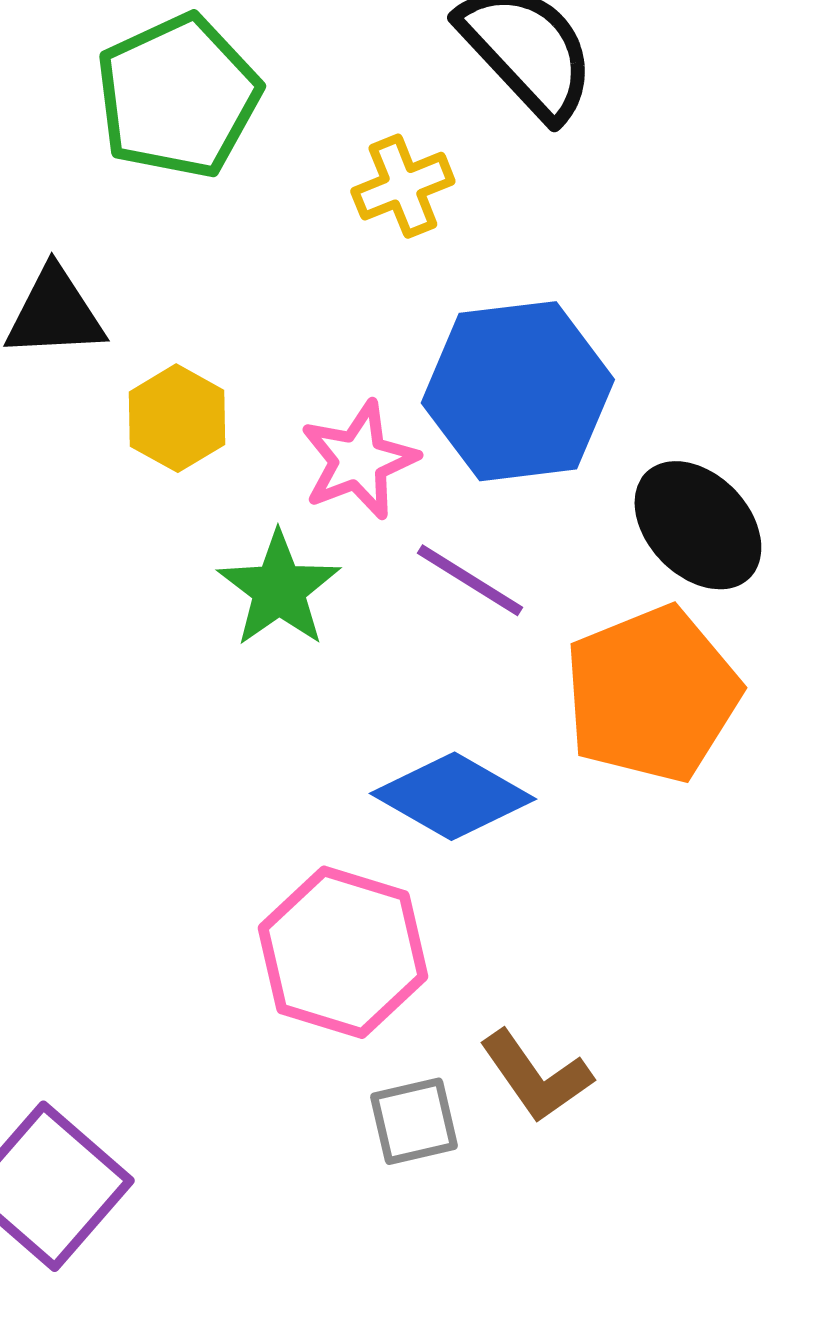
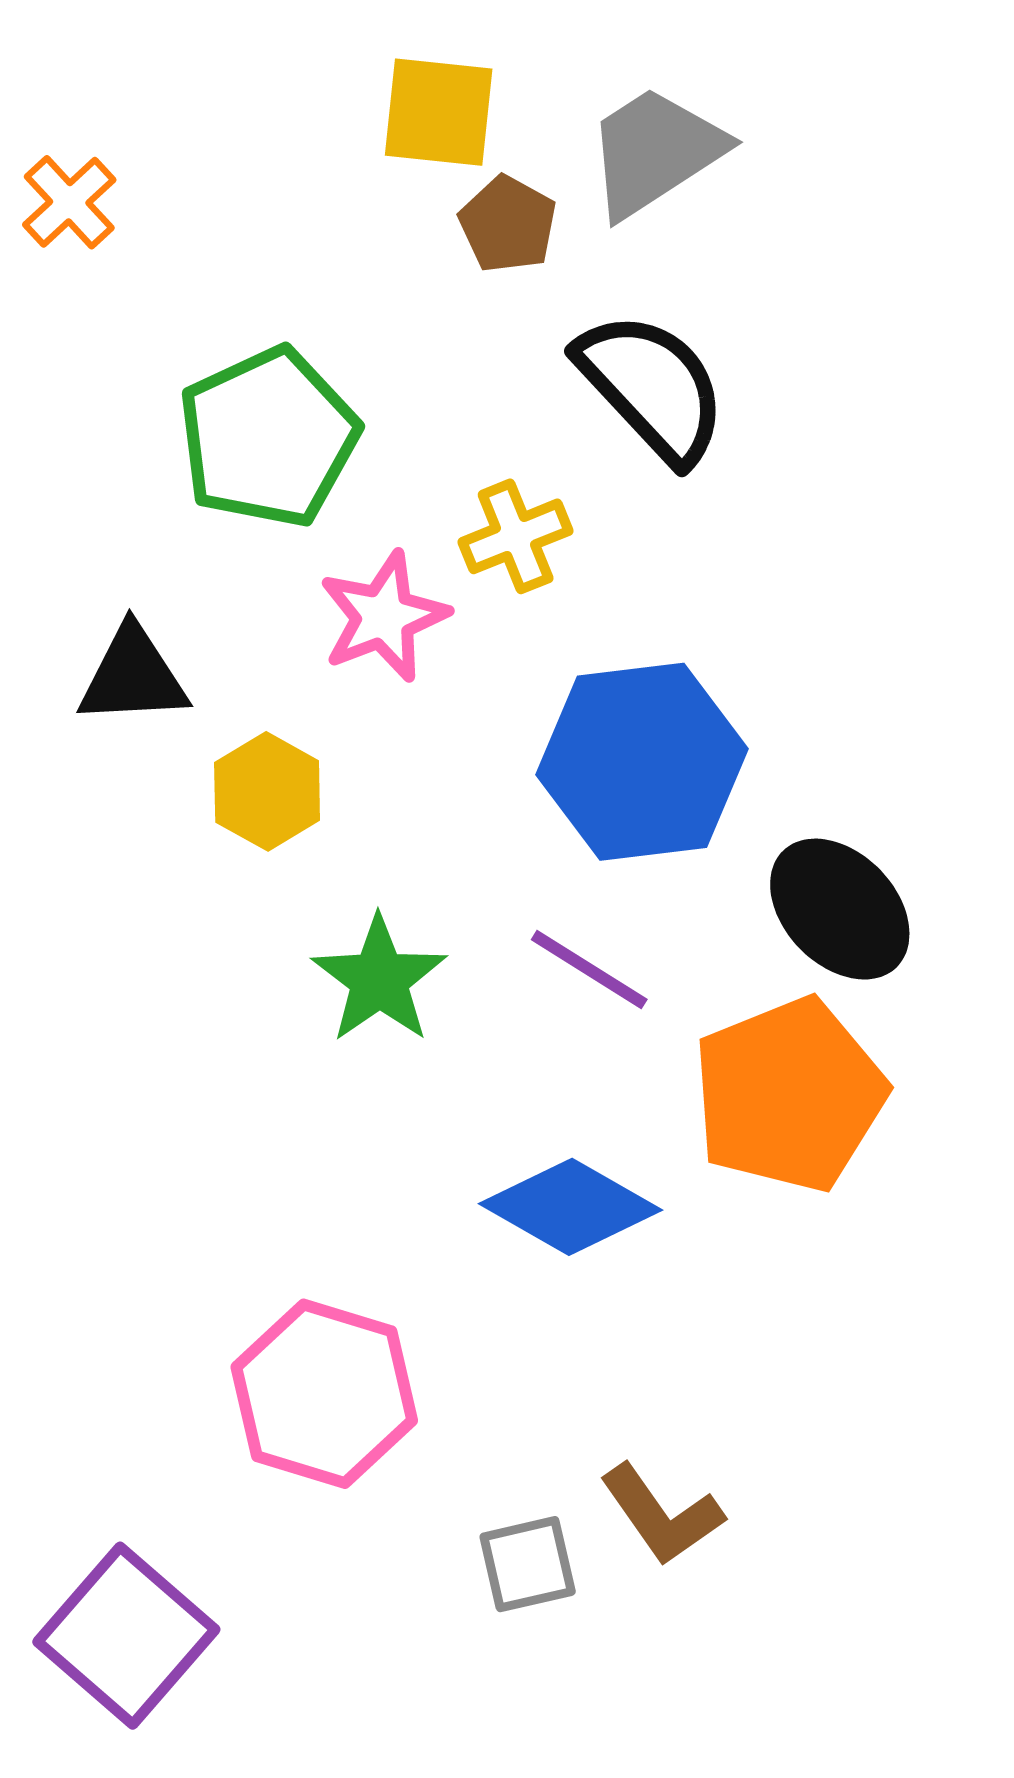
pink star: (359, 460) -> (384, 617), moved
pink hexagon: (343, 952) -> (324, 1394), moved

